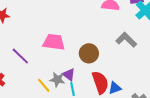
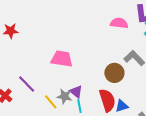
brown circle: (89, 53) -> (114, 73), moved
purple line: (20, 56) -> (27, 84), moved

